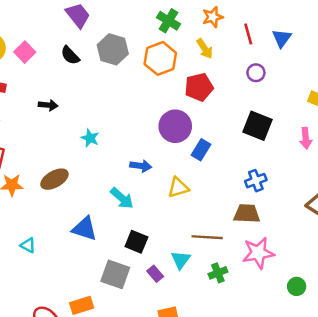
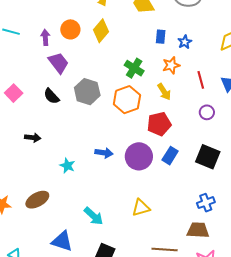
blue rectangle: (201, 150) -> (170, 156), moved
blue arrow: (141, 166) -> (104, 153), moved

